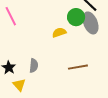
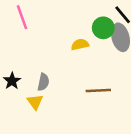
yellow triangle: (19, 85) -> (35, 102), moved

